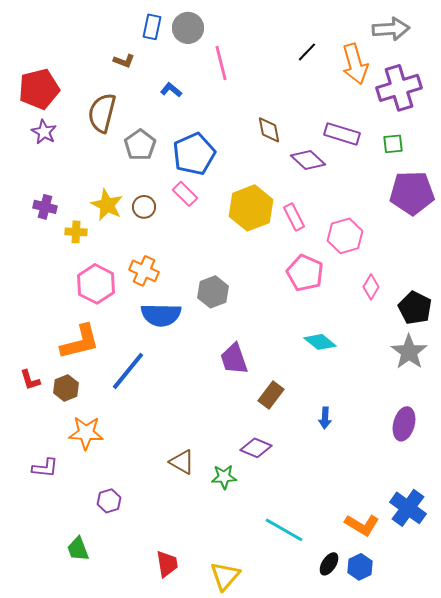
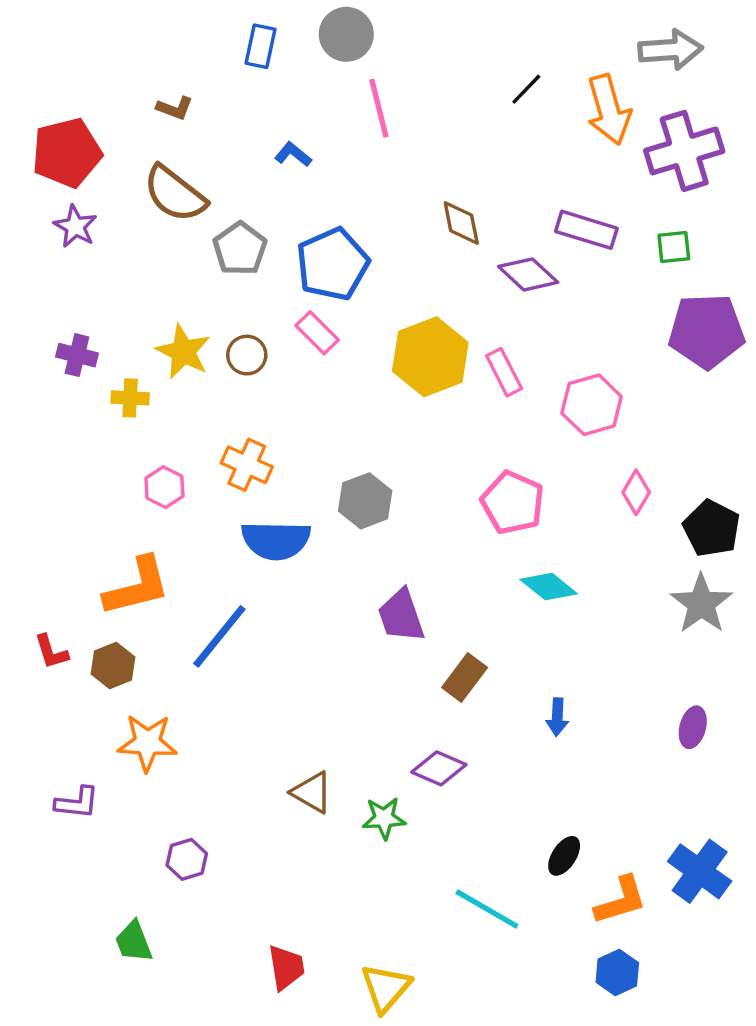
gray circle: (188, 28) -> (346, 34), moved
brown L-shape: (124, 61) -> (175, 108), moved
brown semicircle: (102, 113) -> (175, 194), turned -66
pink pentagon: (305, 273) -> (513, 503), moved
pink hexagon: (96, 284) -> (164, 487), size x0.6
purple ellipse: (404, 424) -> (693, 727), size x0.7
orange L-shape: (362, 525) -> (621, 900), turned -48
black ellipse: (329, 564) -> (564, 856), moved

